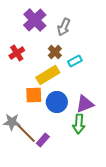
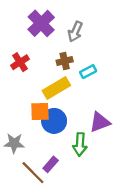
brown cross: (55, 52) -> (65, 61), turned 32
blue circle: (57, 102) -> (54, 121), moved
green arrow: (79, 124) -> (80, 144), moved
brown line: (26, 133) -> (33, 173), moved

